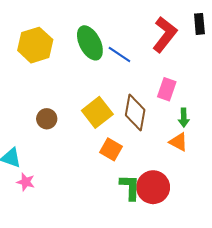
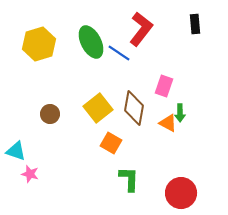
red L-shape: (165, 35) -> (141, 29), moved
orange triangle: (178, 142) -> (168, 123), moved
red circle: (153, 187) -> (181, 193), moved

